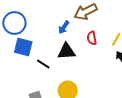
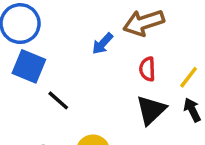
black triangle: (67, 51) -> (151, 110), moved, turned -48

